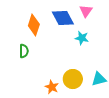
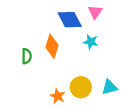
orange diamond: (34, 25) -> (52, 46), moved

